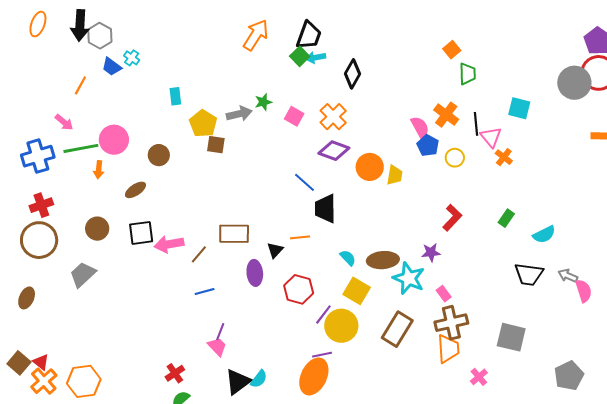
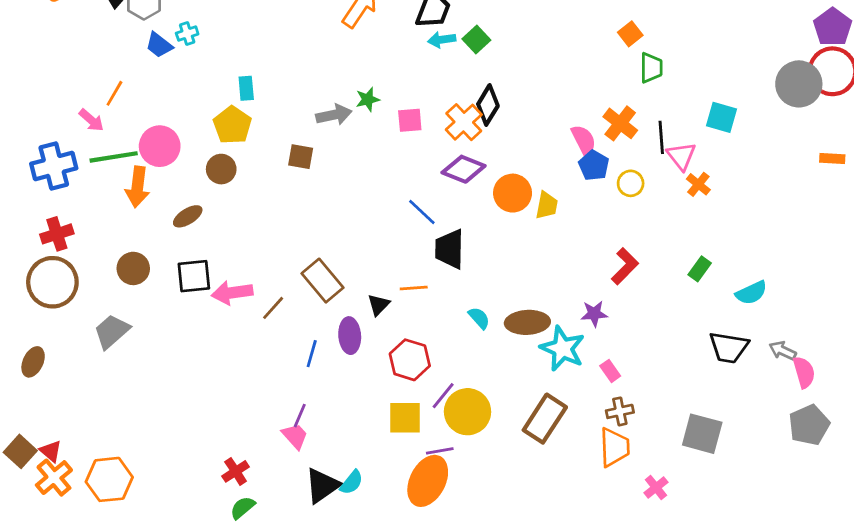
green square: (300, 56) -> (476, 39), moved
cyan cross: (132, 58) -> (187, 34), turned 35
black diamond: (353, 74) -> (488, 105), moved
orange line: (80, 85) -> (114, 93), moved
pink square: (294, 116) -> (410, 120), turned -36
yellow pentagon: (203, 123) -> (232, 125), moved
orange arrow: (99, 170) -> (137, 187), size x1.6
brown rectangle: (234, 234) -> (323, 281), turned 48
yellow square: (357, 291) -> (405, 418), moved, turned -32
blue line: (205, 292) -> (312, 354), moved, turned -60
brown cross: (451, 323) -> (620, 411), size x0.6
gray pentagon: (569, 376) -> (809, 425), moved

